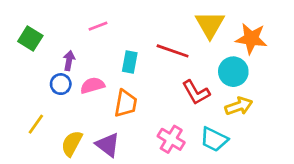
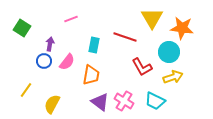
pink semicircle: (92, 85) -> (67, 62), turned 144
purple triangle: (108, 145) -> (100, 102), moved

